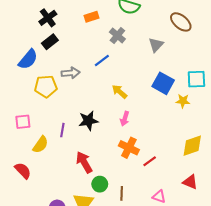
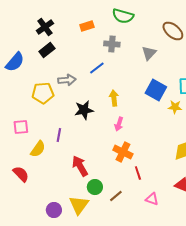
gray cross: (117, 35) -> (112, 44), turned -35
blue semicircle: (28, 59) -> (15, 62), moved
yellow arrow: (120, 92) -> (114, 98), turned 42
black star: (88, 121) -> (84, 110), moved
red line: (150, 161) -> (138, 173), moved, turned -72
brown line: (122, 193) -> (116, 196), turned 48

